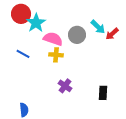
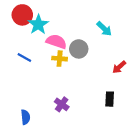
red arrow: (112, 34) -> (119, 67), moved
gray circle: (77, 35) -> (79, 49), moved
purple cross: (65, 86) -> (62, 104), moved

